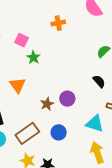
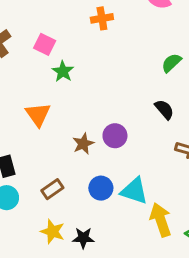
cyan triangle: (95, 124) -> (134, 191), moved
brown rectangle: (27, 133) -> (52, 189), size x0.6

